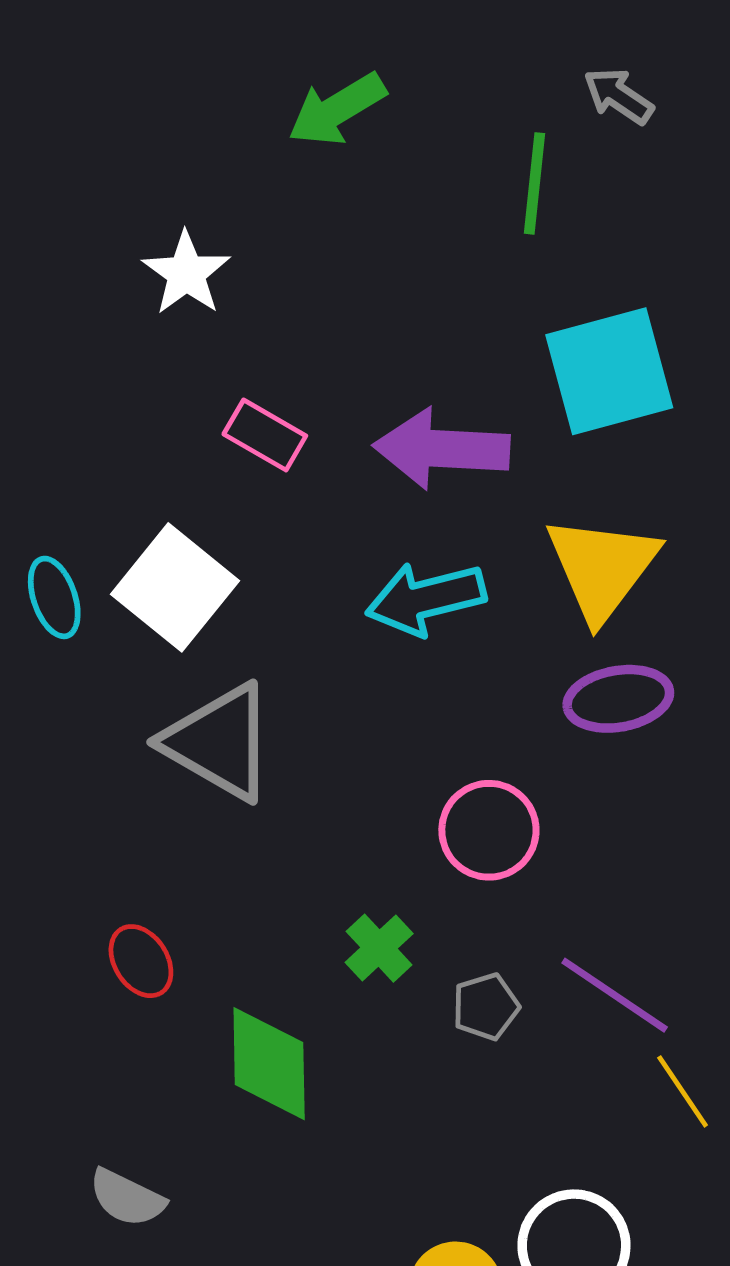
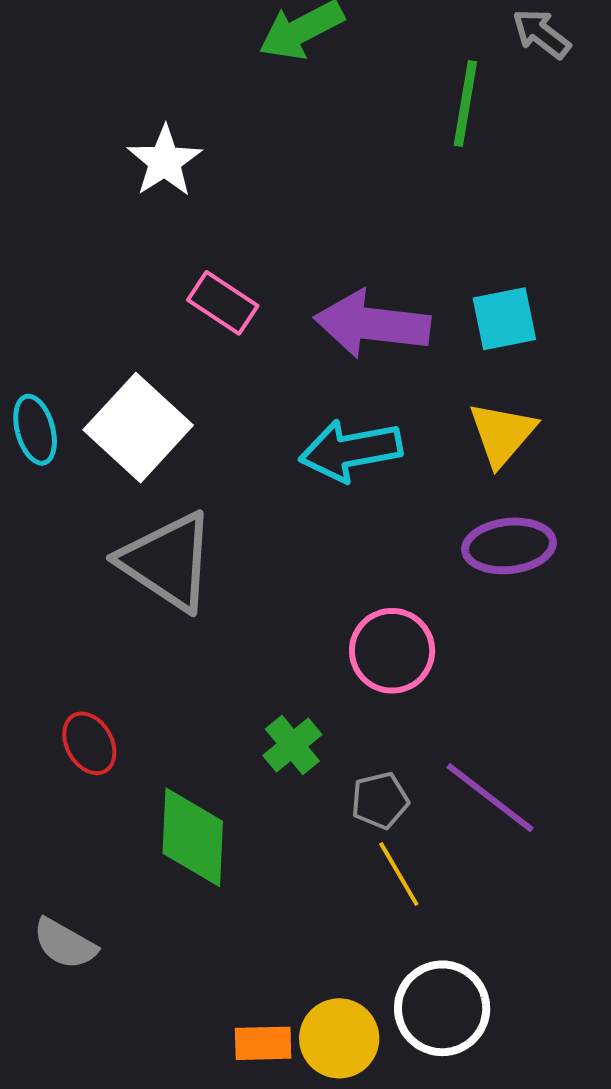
cyan square: (609, 371) -> (504, 319), moved, size x0.6
yellow triangle: (602, 568) -> (502, 434), size x0.7
yellow line: (683, 1091) -> (399, 874), moved

